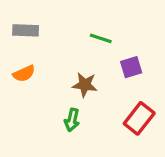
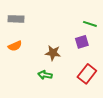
green line: (101, 38) -> (90, 24), moved
green arrow: (72, 120) -> (45, 75), turned 88

